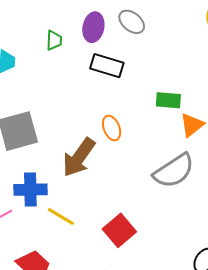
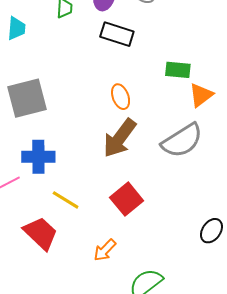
brown arrow: (79, 157) -> (120, 138), moved
yellow line: (61, 216) -> (66, 200), moved

